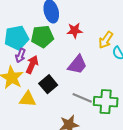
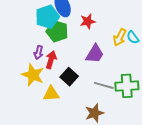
green pentagon: (42, 37) -> (57, 31), turned 30
cyan pentagon: (17, 38) -> (47, 17), moved
yellow arrow: (106, 40) -> (120, 37), moved

